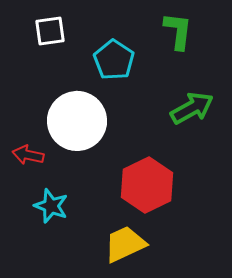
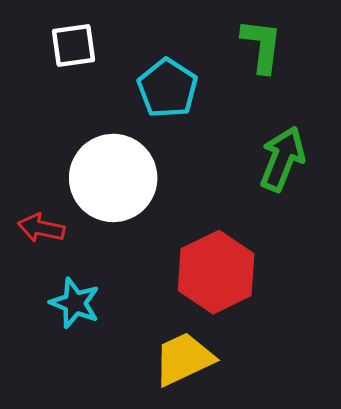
green arrow: (192, 108) -> (282, 159), turned -39

